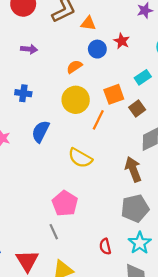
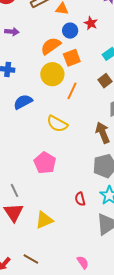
orange semicircle: (74, 67) -> (51, 46), size x1.5
orange square: (114, 94) -> (72, 58), moved
blue semicircle: (41, 131) -> (23, 102), turned 36
gray line: (54, 232) -> (15, 190), moved

